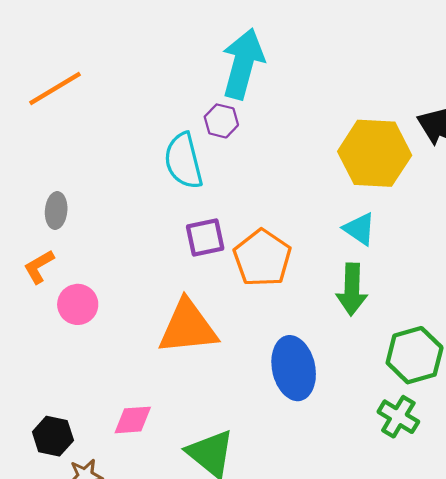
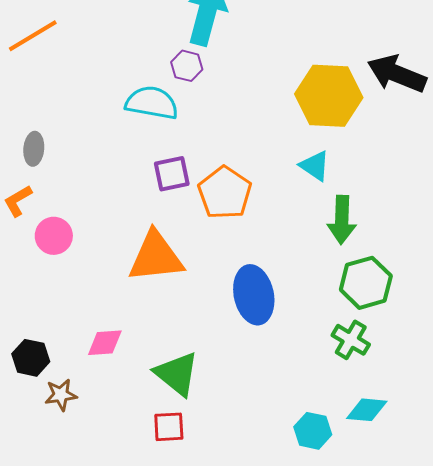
cyan semicircle: (184, 161) -> (152, 103), turned 114
green arrow: (352, 289) -> (342, 220), moved

